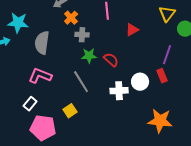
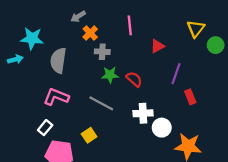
purple line: (167, 55) -> (176, 74), moved
gray line: (81, 82) -> (101, 103), turned -30
white circle: (140, 82) -> (162, 128), moved

